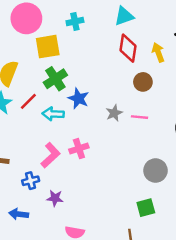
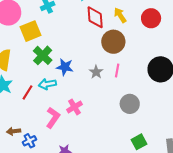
brown circle: (143, 82) -> (113, 42), size x1.5
red line: (28, 101) -> (27, 92), moved
pink line: (139, 117) -> (117, 70), turned -72
gray circle: (155, 171) -> (130, 104), moved
blue cross: (31, 181) -> (29, 141), moved

